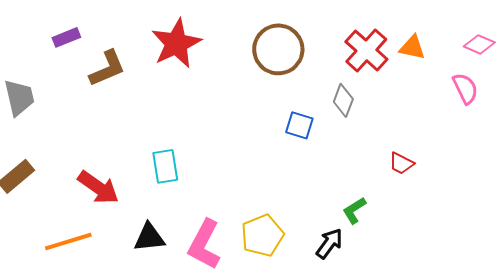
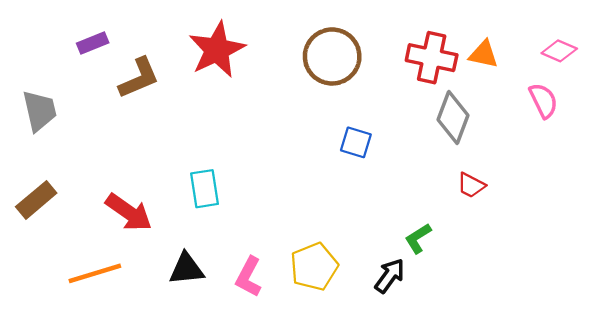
red cross: (366, 50) -> (432, 58), turned -30
gray diamond: (343, 100) -> (453, 117), moved, size x1.4
pink L-shape: (204, 244) -> (249, 277), size x0.7

